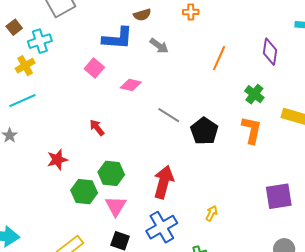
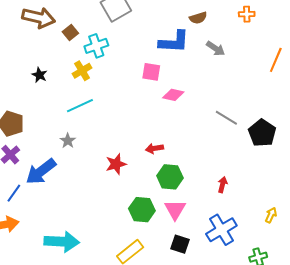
pink square: (94, 68) -> (151, 72), turned -30
pink diamond: (131, 85) -> (173, 95), moved
red arrow: (97, 128) -> (154, 148), moved, turned -60
red arrow: (164, 182) -> (222, 185), size x0.5
green hexagon: (84, 192) -> (142, 210), moved

